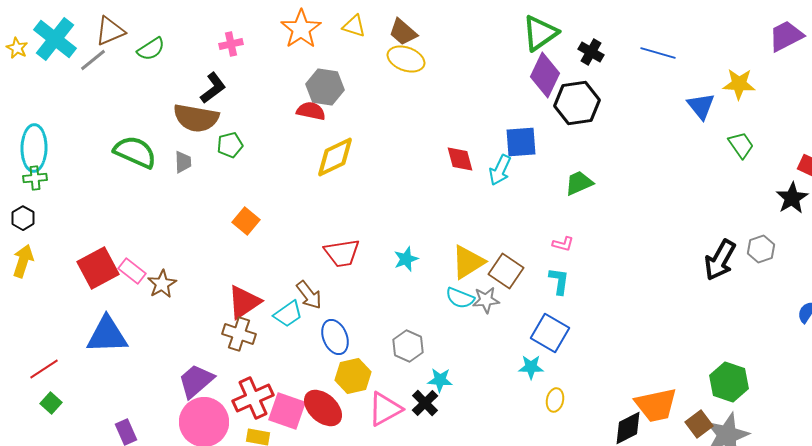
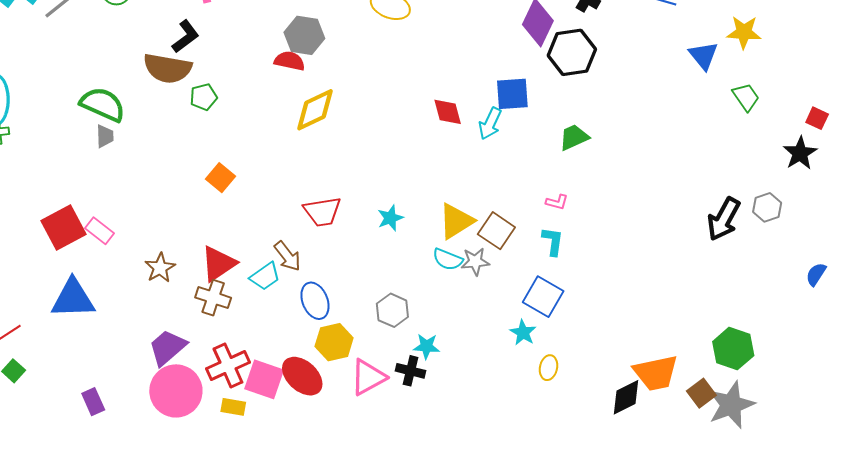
gray trapezoid: (183, 162) -> (105, 136), moved
brown star: (162, 284) -> (160, 268), moved
cyan star: (531, 367) -> (523, 333), turned 30
black cross: (425, 403) -> (411, 371), turned -32

